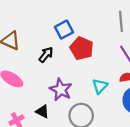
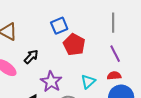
black arrow: (46, 55) -> (31, 57), moved

